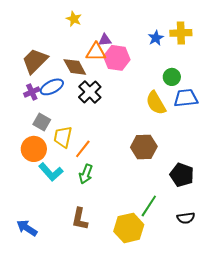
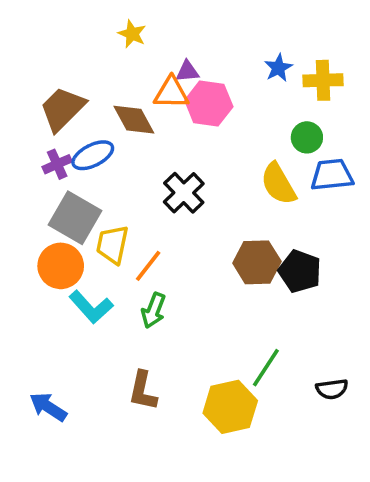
yellow cross: (181, 33) -> (323, 80), moved
black cross: (90, 92) -> (184, 193), moved
gray square: (42, 122) -> (75, 218), size x1.6
black pentagon: (182, 175) -> (300, 271), moved

